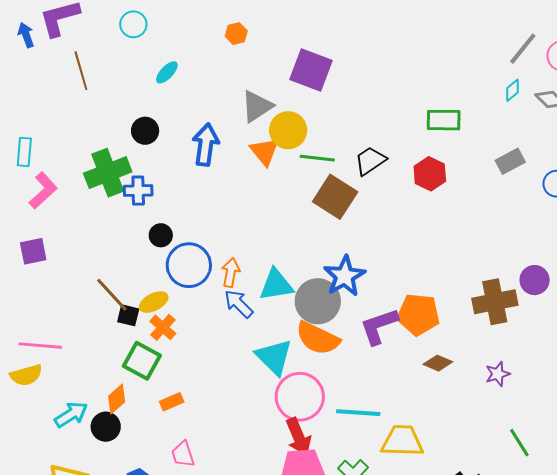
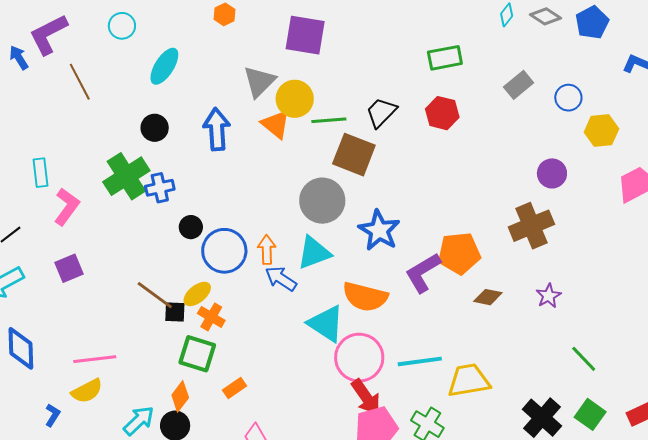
cyan ellipse: (167, 72) -> (164, 66), size x1.5
purple circle: (535, 280) -> (552, 173), moved
gray circle: (318, 301) -> (322, 201), moved

